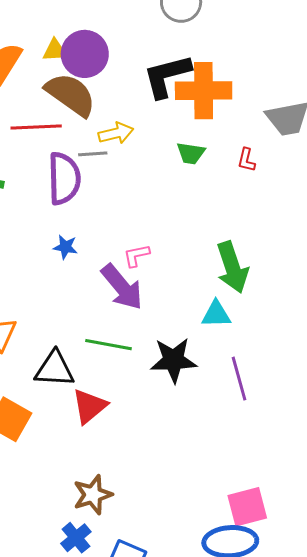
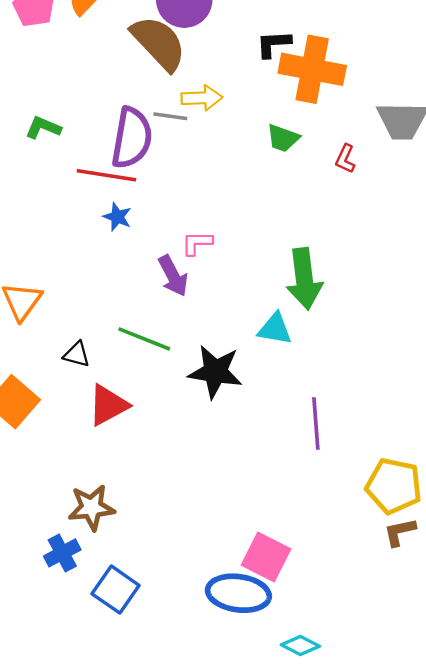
black L-shape: (167, 76) -> (274, 44), size x0.6
red line: (36, 127) -> (106, 175), moved
purple arrow: (122, 287) -> (173, 276), size x0.7
black triangle: (55, 369) -> (77, 354), size x0.6
purple line: (239, 379) -> (316, 424), moved
pink square: (247, 507) -> (266, 557), turned 30

